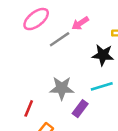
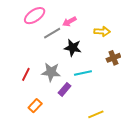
black star: (103, 55) -> (73, 48), moved
red line: (29, 108) -> (26, 74), moved

